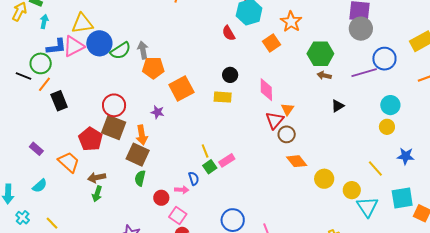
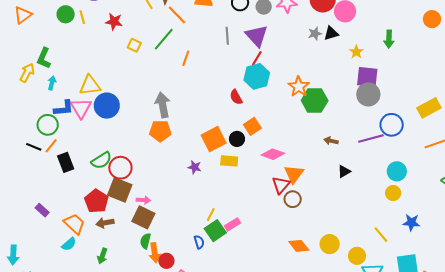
orange square: (272, 43) -> (252, 126), moved
pink triangle: (74, 46) -> (81, 108), turned -35
gray arrow: (143, 50) -> (163, 105), moved, size x1.4
green semicircle: (121, 51) -> (101, 160), moved
green hexagon: (320, 54) -> (315, 100), moved
black line: (23, 76) -> (34, 147), moved
orange square: (181, 89) -> (214, 139), moved
pink diamond: (266, 90) -> (273, 154), turned -70
orange triangle: (288, 109) -> (294, 174), size x1.5
purple star: (157, 112) -> (195, 167), moved
orange arrow: (142, 135) -> (155, 253), moved
yellow line: (205, 151) -> (211, 215), turned 48
orange diamond: (297, 161) -> (299, 246), moved
green square: (210, 167) -> (215, 231), size x1.5
brown arrow: (97, 178) -> (105, 223), moved
cyan semicircle: (40, 186) -> (69, 244), moved
pink arrow: (182, 190) -> (143, 200), moved

